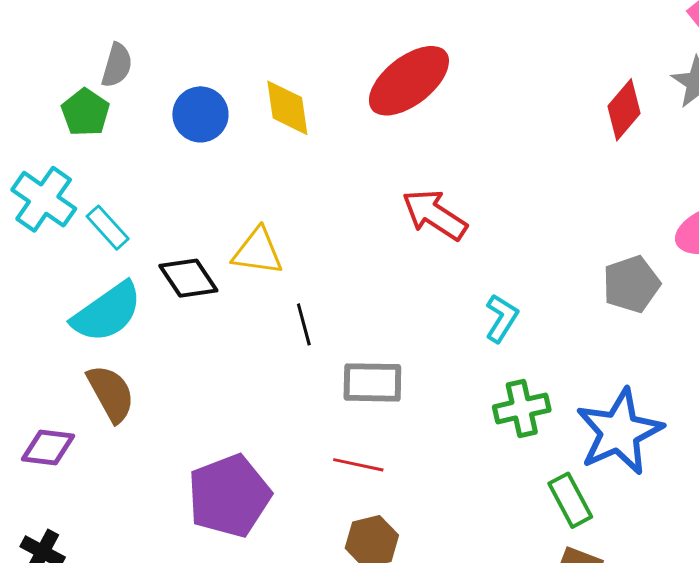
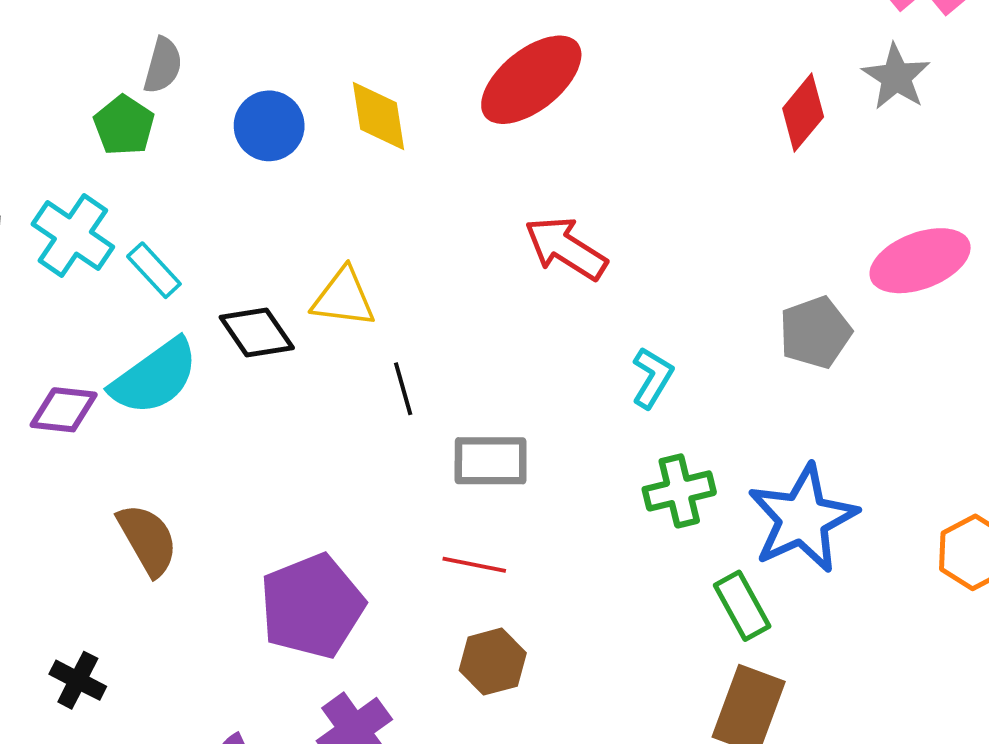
brown semicircle: (111, 393) -> (148, 540), moved
purple diamond: (48, 447) -> (64, 410), moved

